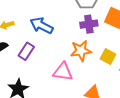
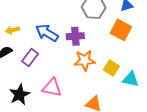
purple cross: (89, 24) -> (75, 36), moved
pink triangle: (63, 72) -> (52, 88), moved

